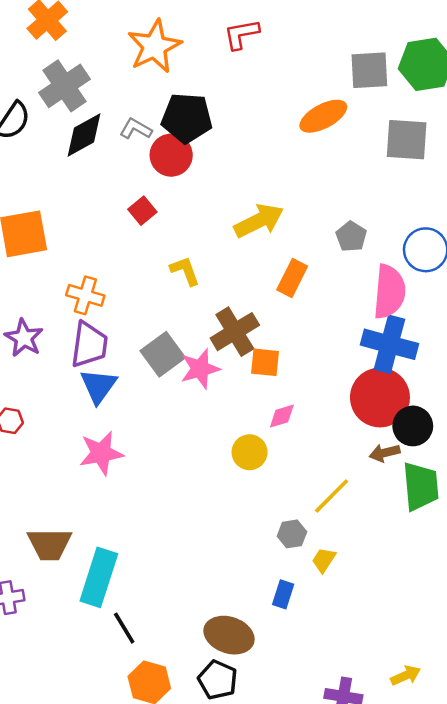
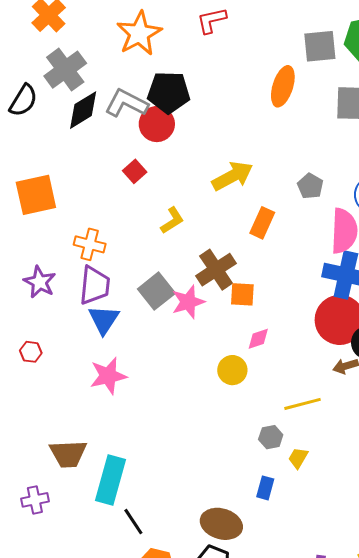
orange ellipse: (323, 116) -> (283, 86), turned -42
gray L-shape: (136, 129) -> (126, 103), size x1.6
yellow L-shape: (185, 271) -> (172, 220), turned 80
yellow line: (332, 496) -> (303, 404), turned 33

